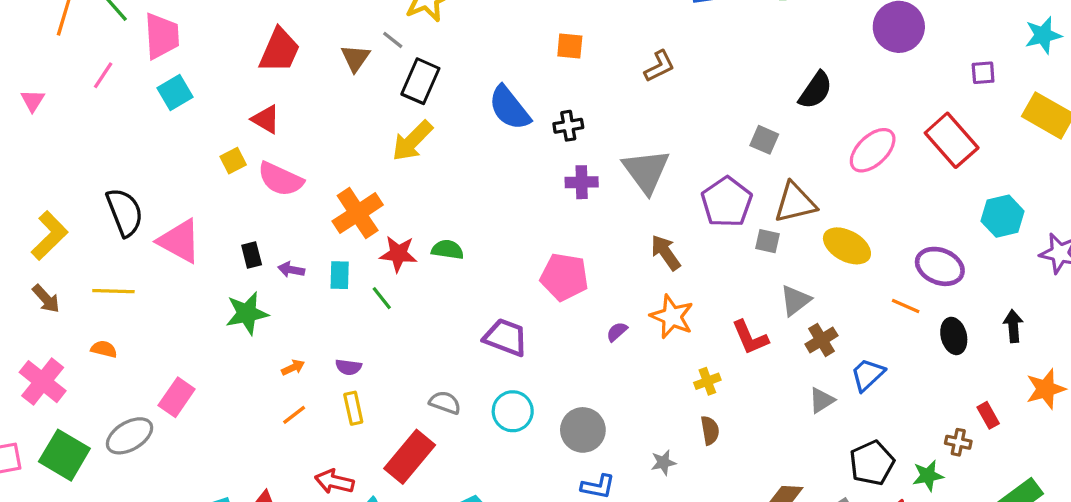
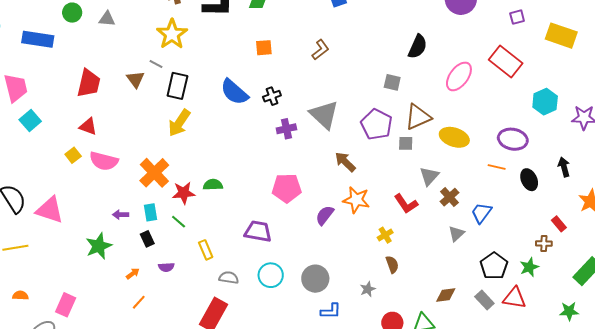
black rectangle: (252, 255) -> (147, 239), moved
purple semicircle: (617, 332) -> (325, 215), size x1.5
orange semicircle: (104, 349) -> (20, 295), moved
yellow rectangle: (353, 408) -> (206, 250), moved

